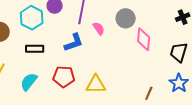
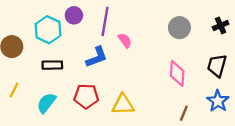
gray circle: (126, 18) -> (179, 28), moved
pink diamond: (144, 39) -> (177, 73), moved

